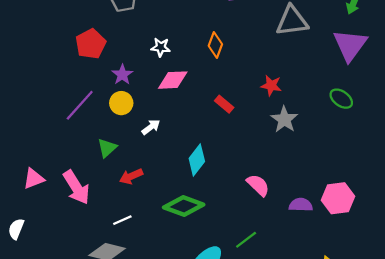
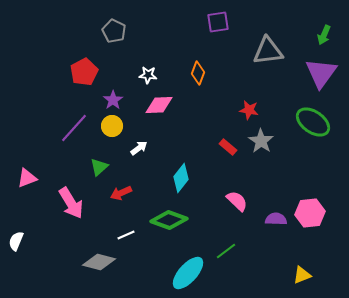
green ellipse: (341, 99) -> (313, 122), size x1.6
red rectangle: (224, 104) -> (228, 147), moved
pink triangle: (34, 179) -> (27, 178), moved
white line: (122, 220) -> (126, 235), moved

